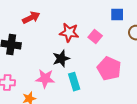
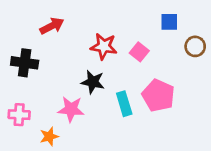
black star: (61, 59) -> (93, 82), turned 30
cyan rectangle: (74, 82) -> (124, 104), moved

